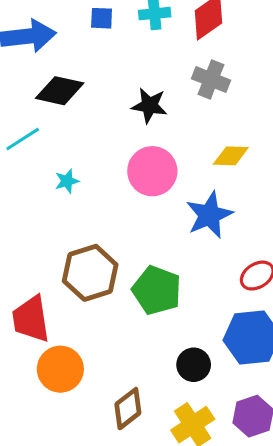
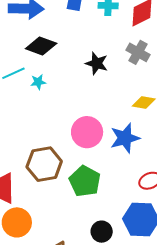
pink circle: (152, 171) -> (87, 132), moved
cyan star: (67, 181) -> (38, 82), moved

